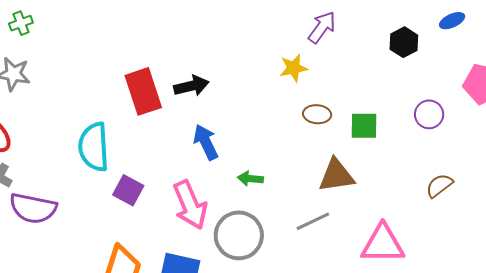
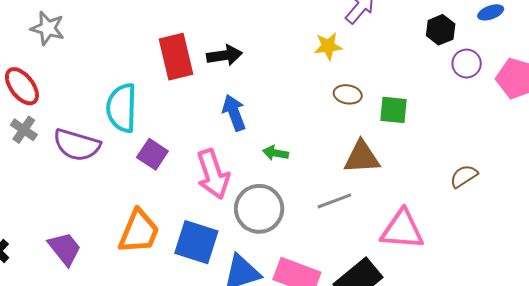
purple circle: (429, 114) -> (467, 64), moved
purple semicircle: (33, 208) -> (77, 145), moved

